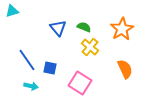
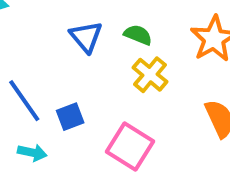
blue square: (50, 68) -> (70, 117), turned -32

